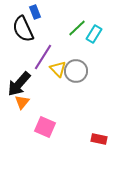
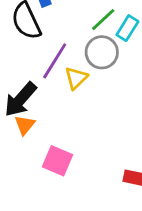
yellow triangle: (58, 69) -> (76, 78), turned 30
gray circle: (76, 71) -> (102, 52), moved

